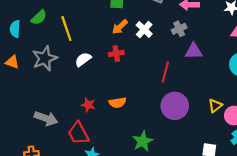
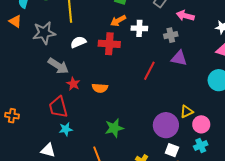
white cross: (144, 30) -> (139, 28), turned 35
red cross: (116, 53) -> (109, 44), size x1.5
orange triangle: (12, 62) -> (15, 21), moved
purple circle: (175, 106) -> (166, 125), moved
gray arrow: (46, 118) -> (58, 66), moved

